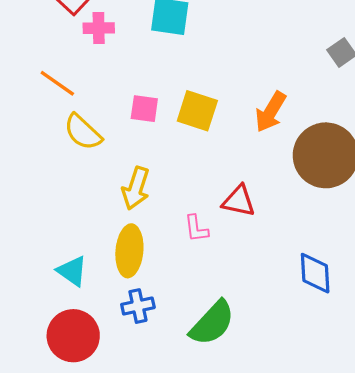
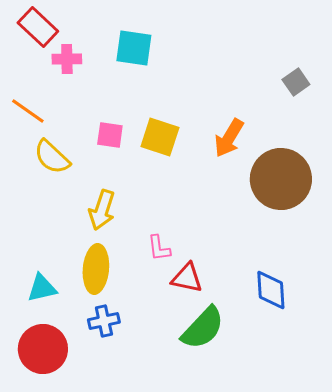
red triangle: (239, 201) -> (187, 278), moved
cyan triangle: (72, 271) -> (42, 288), turned -48
green semicircle: (212, 323) -> (203, 328), moved

